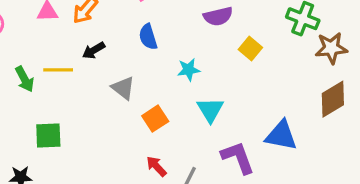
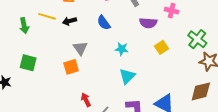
blue semicircle: (148, 37) -> (104, 23), turned -35
yellow line: (58, 70) -> (47, 16), moved
orange square: (155, 119) -> (71, 67), moved

